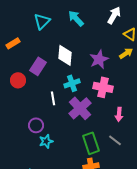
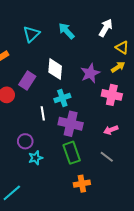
pink cross: (103, 87) -> (112, 95), moved
purple cross: (80, 108) -> (71, 124), turned -35
pink arrow: (119, 114) -> (111, 130), turned 64
green rectangle: (91, 143) -> (72, 153), moved

